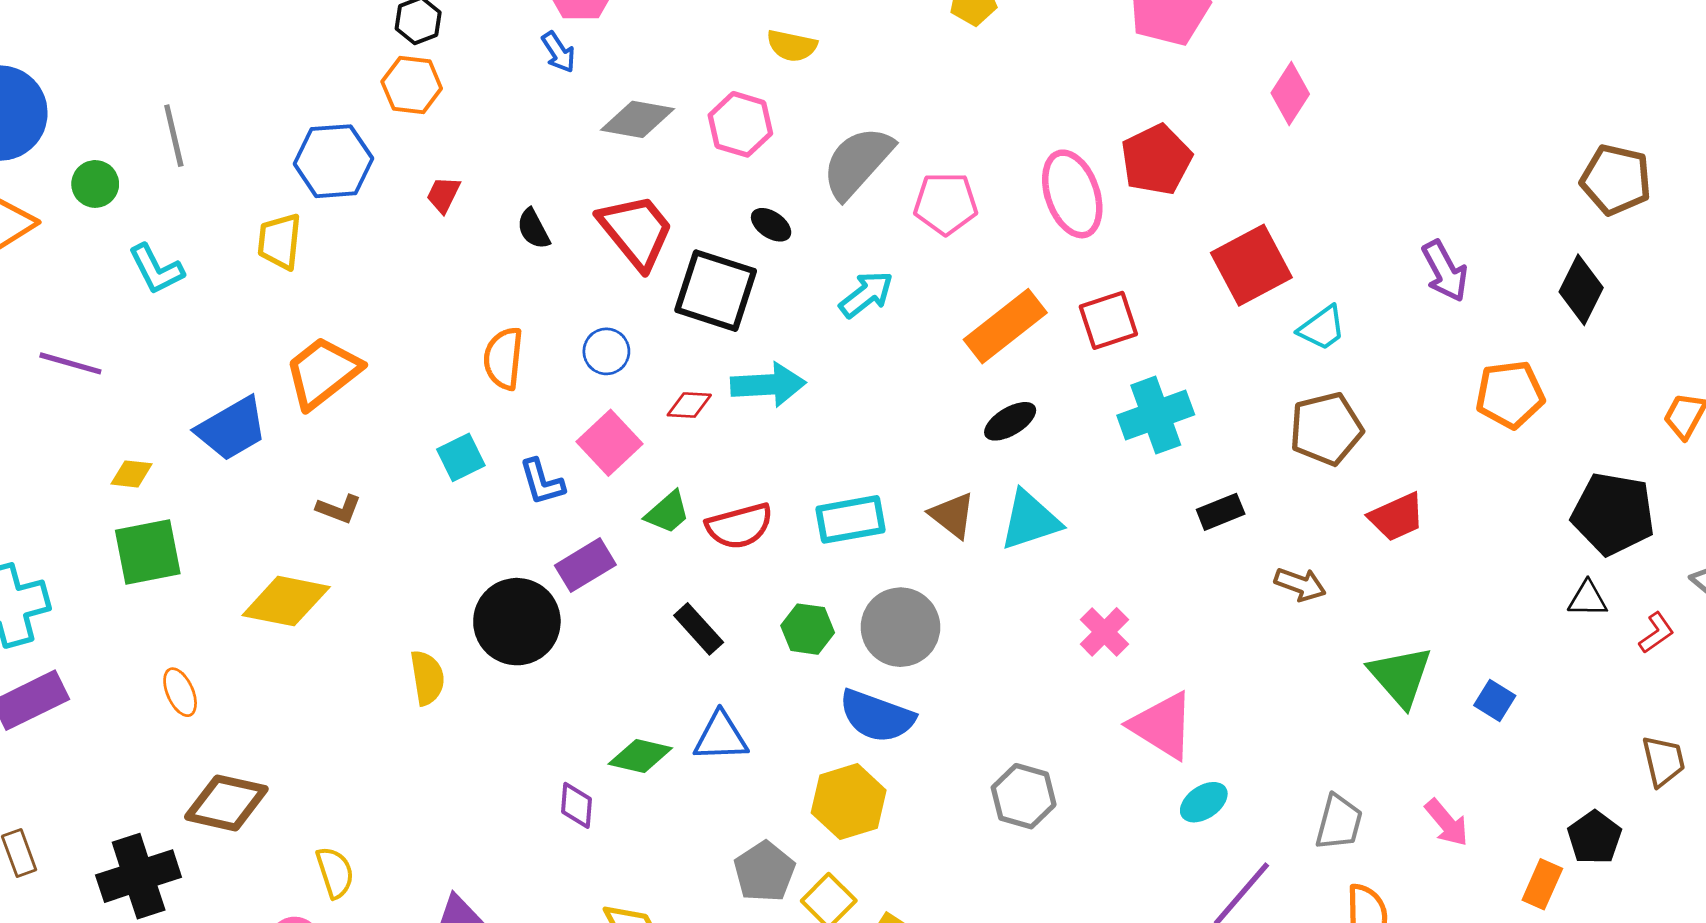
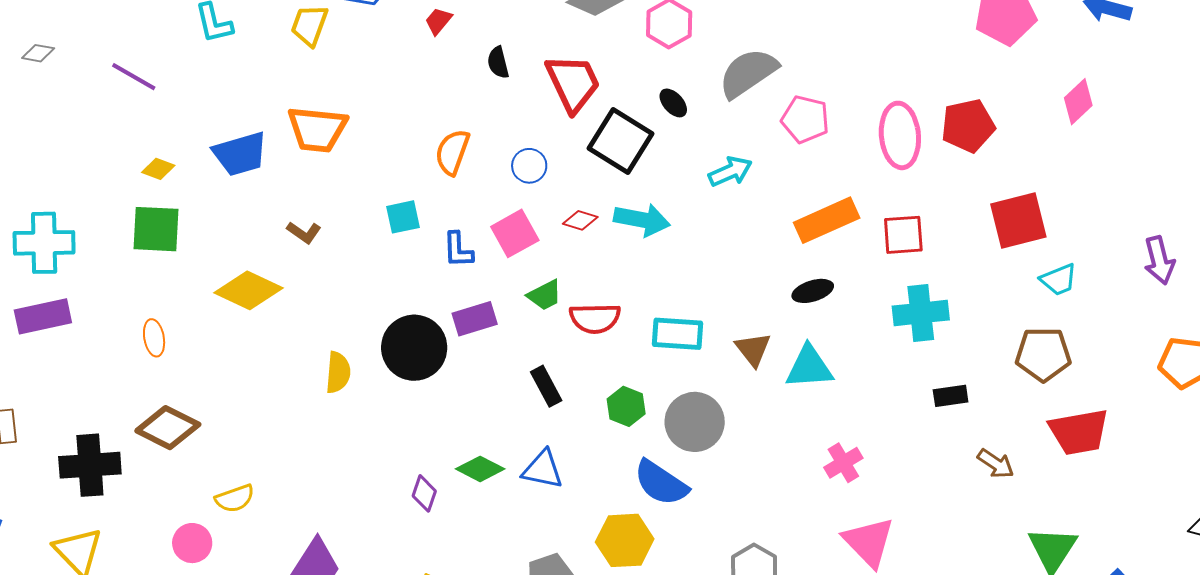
orange trapezoid: (323, 372) -> (317, 129), turned -150
red trapezoid: (1397, 517) -> (1079, 432), size x1.4
yellow semicircle: (335, 872) -> (235, 498), turned 75

